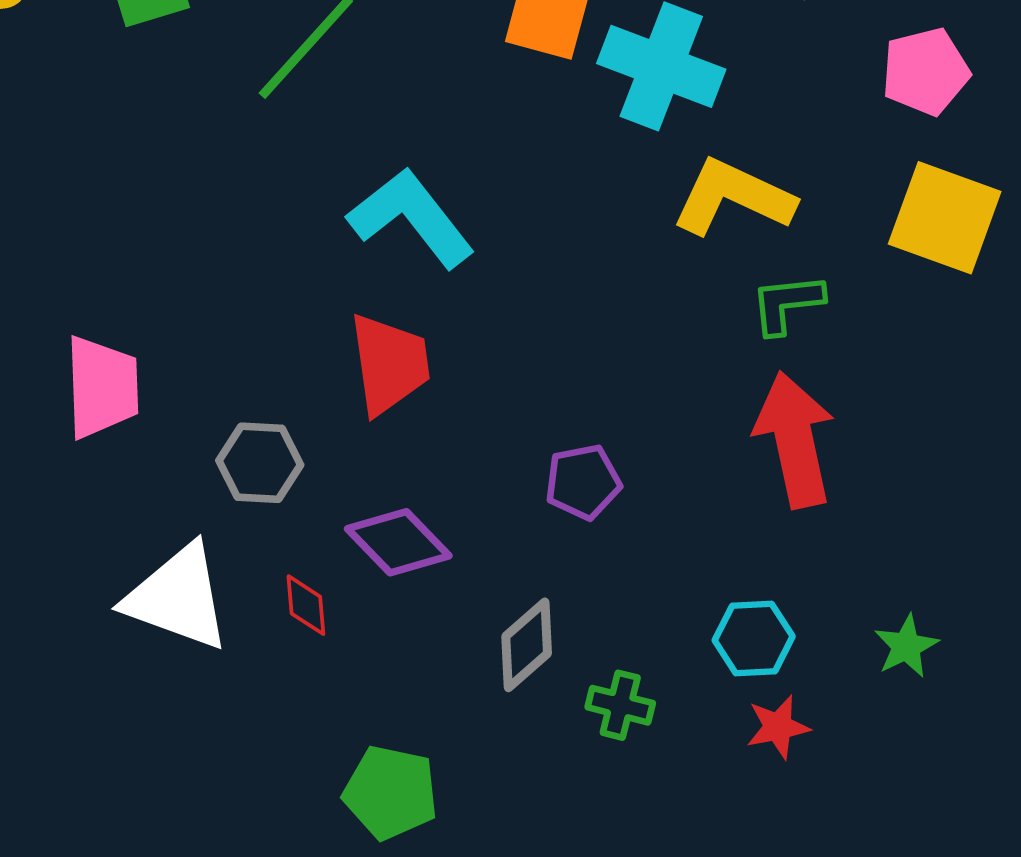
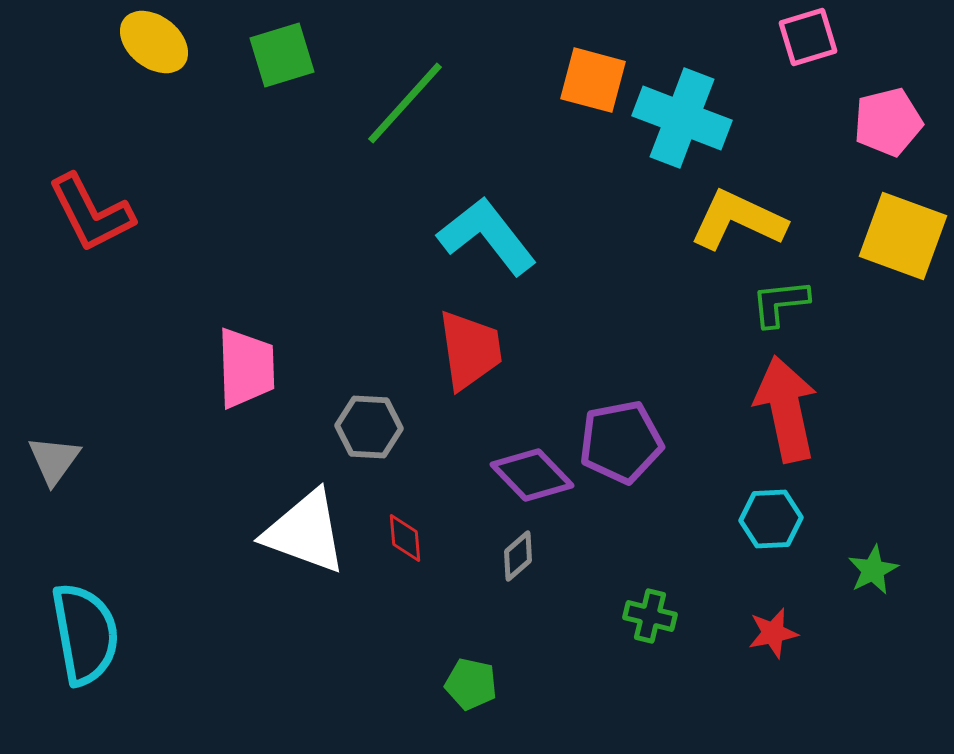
purple pentagon: (583, 482) -> (621, 442), size x1.4
purple diamond: (398, 542) -> (532, 475), moved
cyan hexagon: (754, 638) -> (771, 519), moved
gray diamond: (527, 645) -> (518, 556), moved, size x0.7
green pentagon: (391, 792) -> (471, 684), size x0.7

